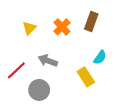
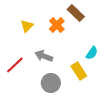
brown rectangle: (91, 21) -> (76, 13), moved, turned -66
gray circle: (39, 90) -> (51, 83), moved

